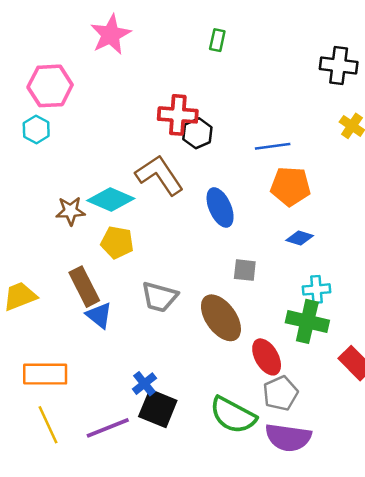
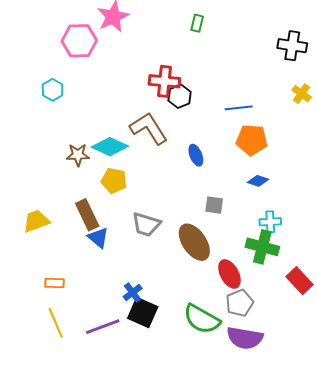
pink hexagon: (50, 86) -> (79, 41), moved
blue ellipse: (220, 207) -> (196, 155), size x0.7
orange rectangle: (45, 374) -> (55, 283), size x0.6

